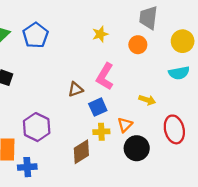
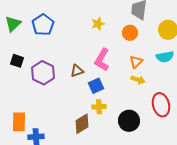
orange triangle: (125, 125) -> (136, 62), moved
purple hexagon: (37, 127) -> (43, 73), moved

